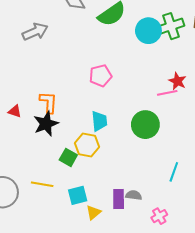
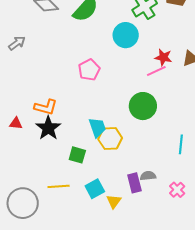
cyan circle: (148, 31) -> (126, 35), moved
gray arrow: (35, 32) -> (17, 43), size x0.7
orange L-shape: (48, 102) -> (46, 107), turned 115
cyan trapezoid: (99, 121) -> (97, 127), moved
yellow hexagon: (87, 145) -> (110, 139), moved

